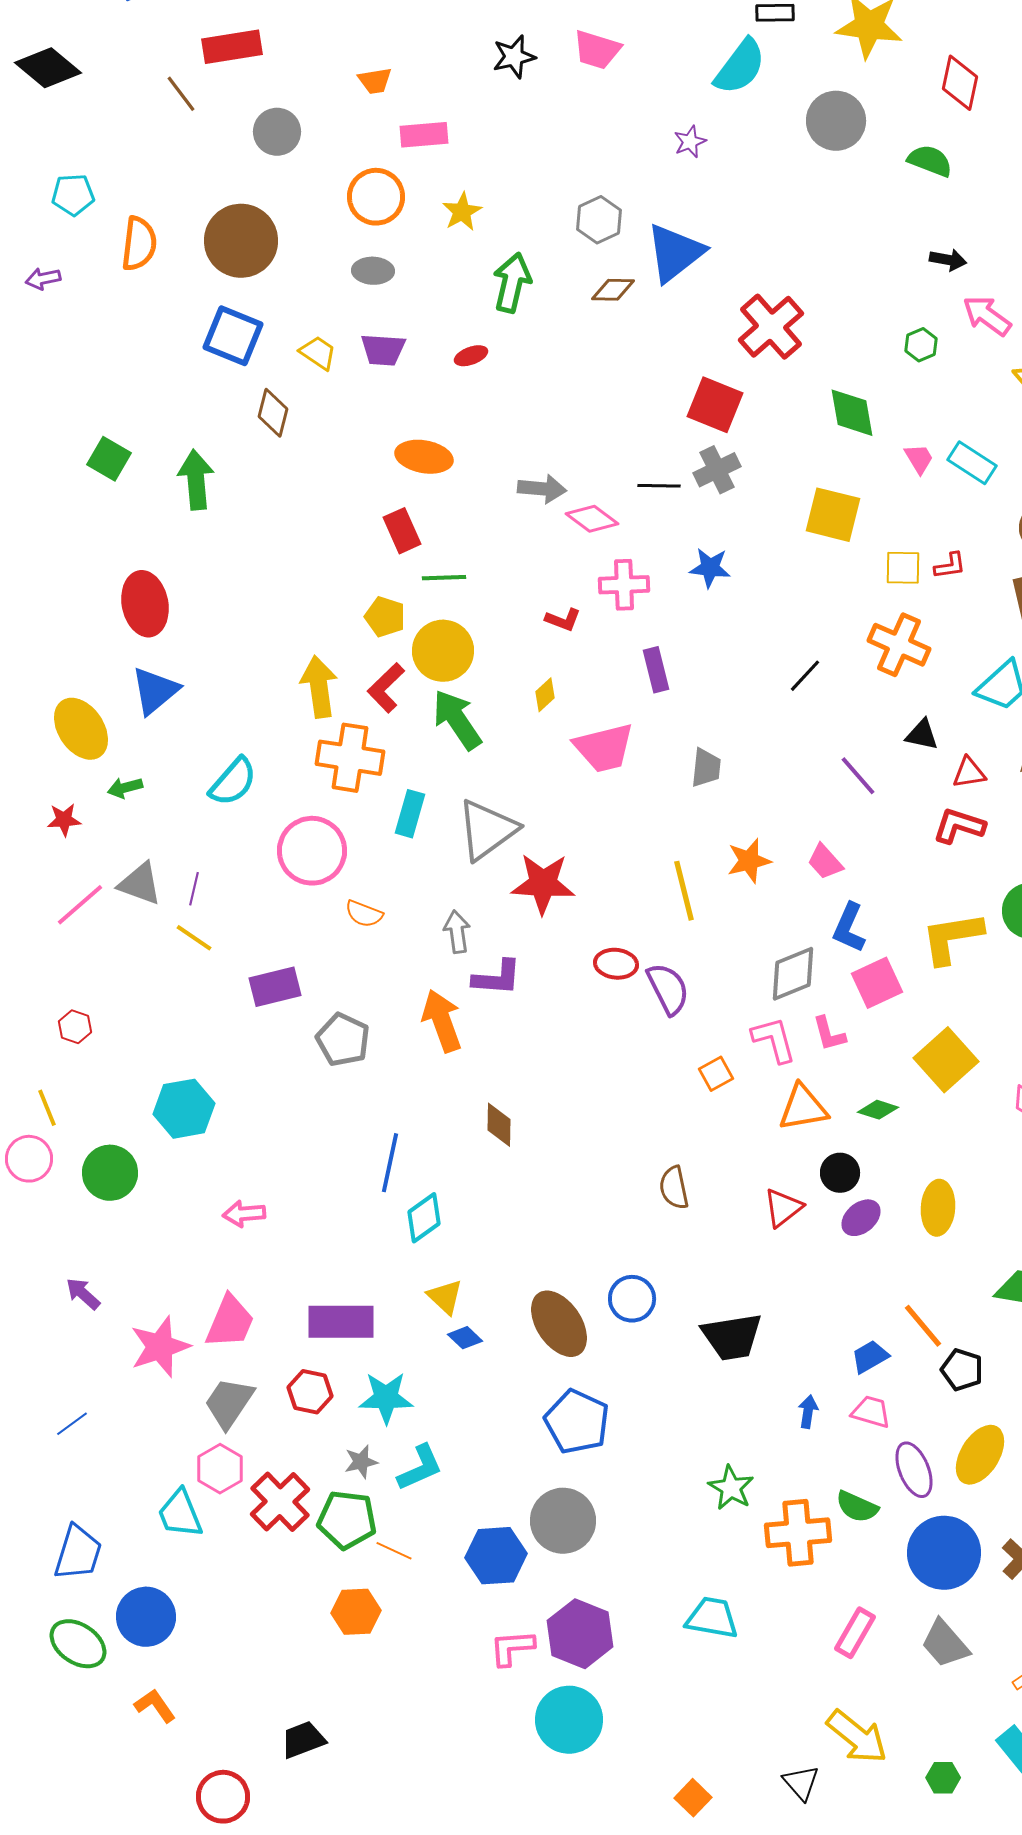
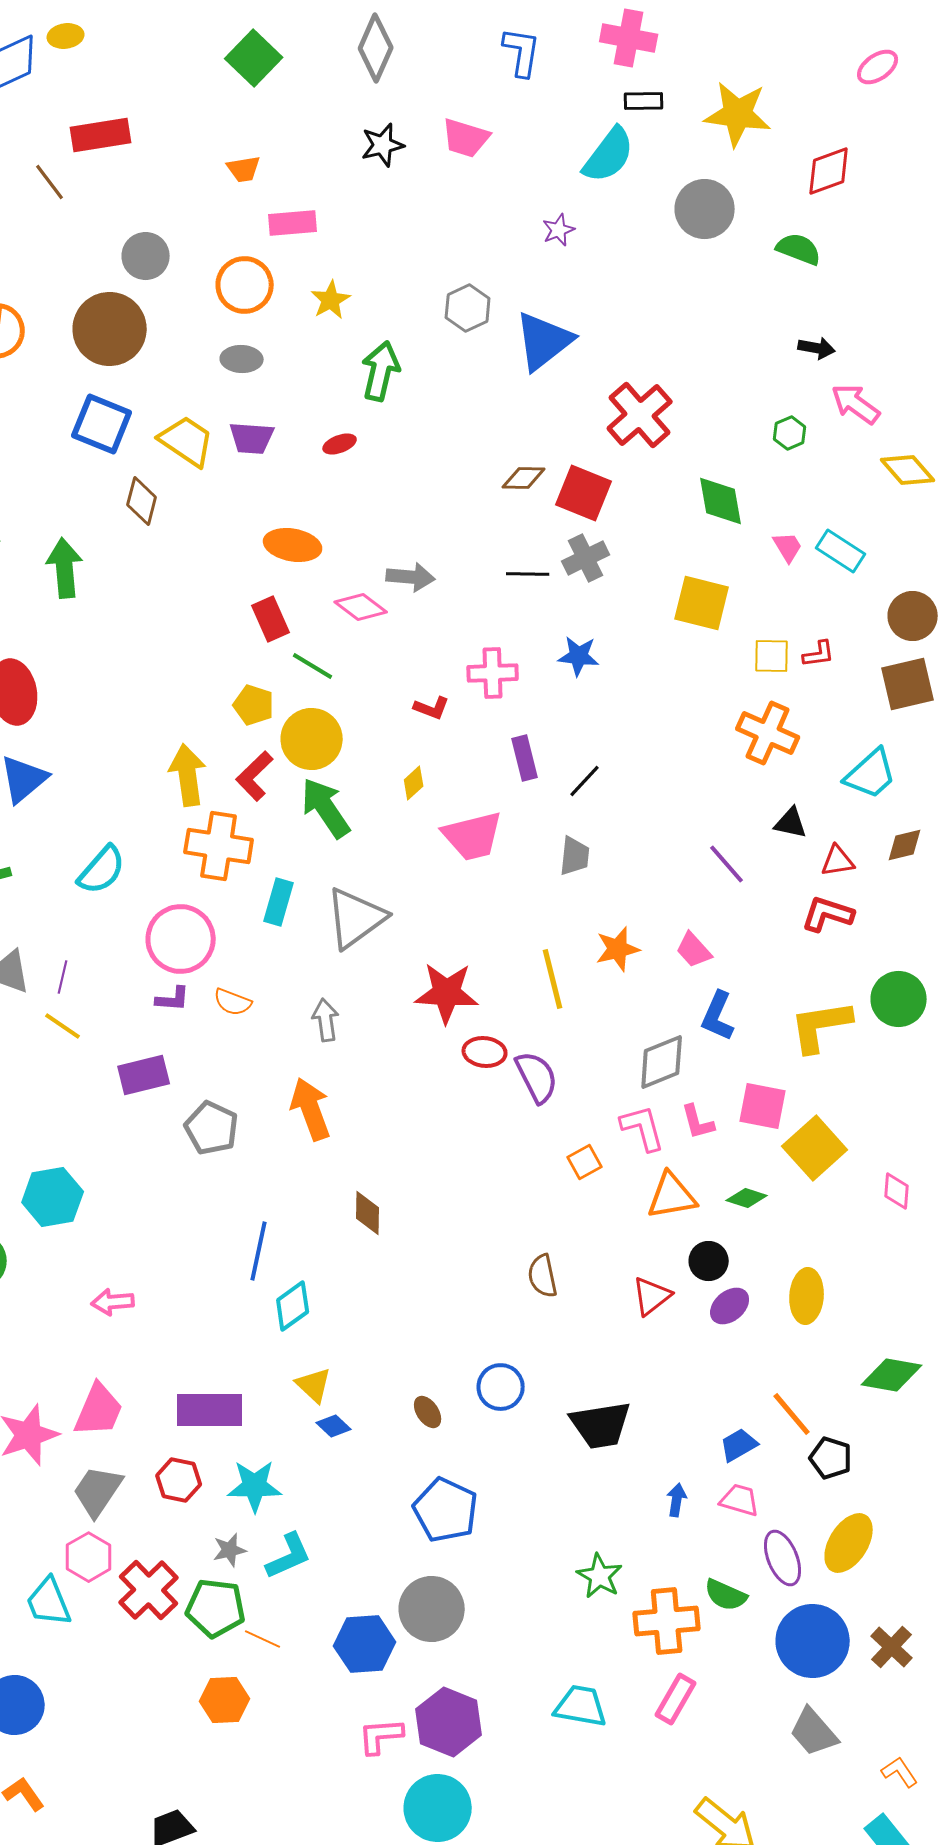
red diamond: (960, 83) -> (829, 171), turned 58
gray circle: (277, 132) -> (146, 256), moved
brown diamond: (613, 290) -> (524, 478), moved
yellow trapezoid: (318, 353) -> (187, 441), size x1.5
pink diamond: (592, 519) -> (361, 607), moved
green line: (444, 578) -> (313, 666), turned 33
black line: (805, 676) -> (585, 781), moved
red star: (543, 884) -> (447, 993), moved
purple L-shape: (497, 978) -> (173, 999), moved, size x0.7
pink square: (877, 983) -> (763, 1106), moved, turned 36
brown ellipse: (559, 1324) -> (428, 1412), size x0.5
pink rectangle: (855, 1633) -> (676, 1699), moved

